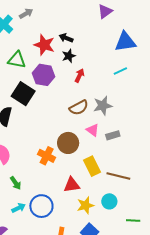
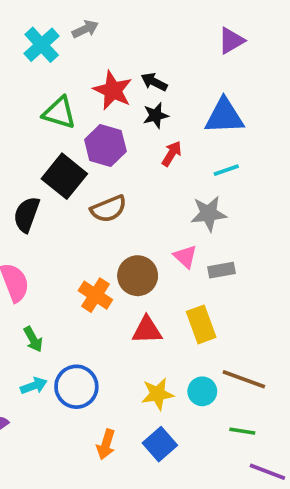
blue triangle: (125, 42) -> (224, 116), moved
cyan line: (120, 71) -> (226, 170), moved
brown semicircle: (79, 108) -> (109, 209), moved
yellow rectangle: (92, 166) -> (201, 324), moved
brown line: (118, 176) -> (244, 379), moved
red triangle: (72, 185) -> (147, 330), moved

